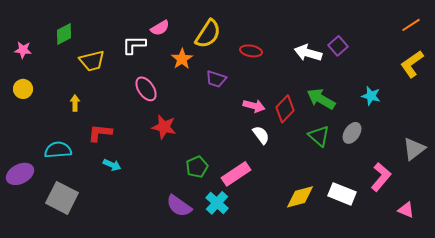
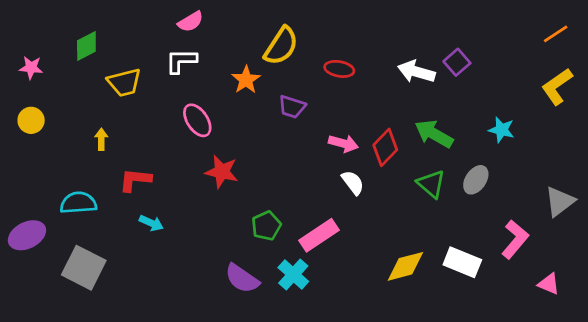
pink semicircle: (160, 28) -> (191, 22), moved

